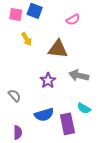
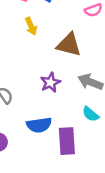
cyan semicircle: (84, 108) -> (91, 114), moved

